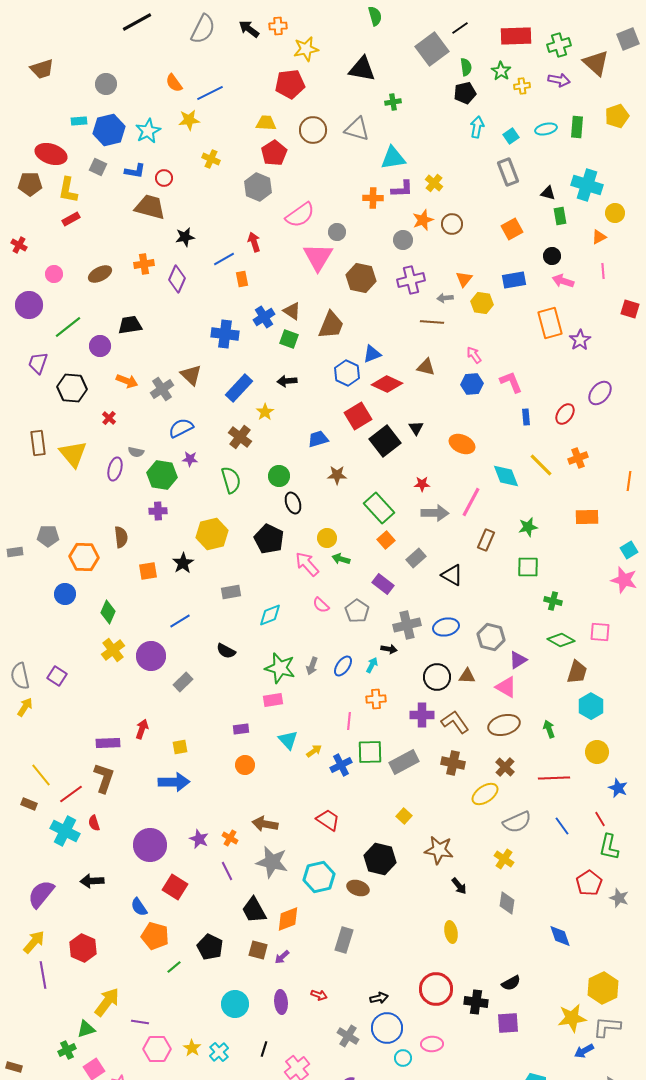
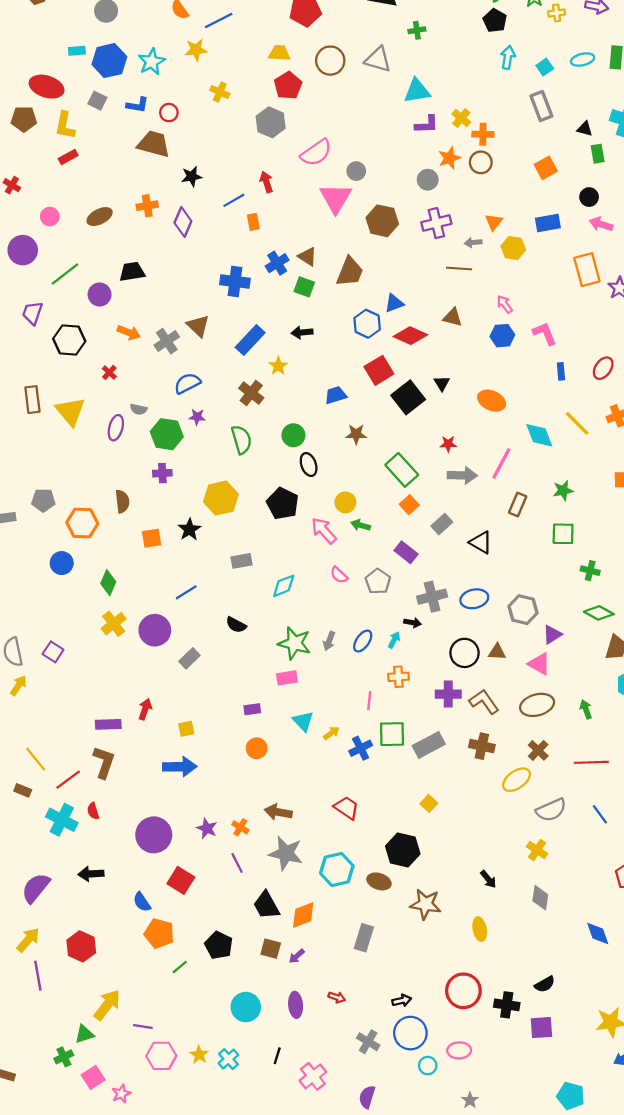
black pentagon: (465, 93) -> (495, 21), turned -30
orange cross: (373, 198) -> (483, 134), moved
brown star: (439, 850) -> (426, 904), moved

